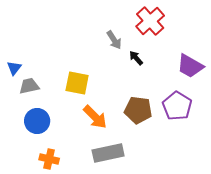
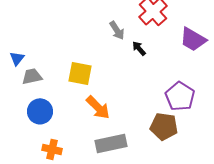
purple trapezoid: (190, 66) -> (193, 39), moved
brown pentagon: (138, 110) -> (164, 126), moved

